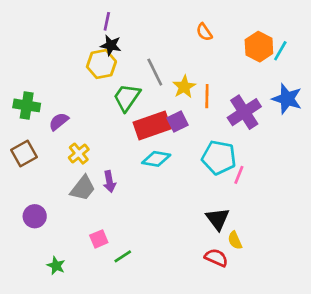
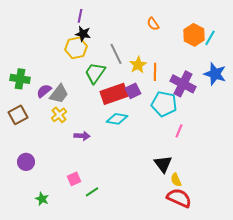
purple cross: (244, 112) -> (183, 84), turned -30
cyan pentagon: (219, 158) -> (164, 104), moved
purple arrow: (109, 182) -> (82, 136), turned -77
gray trapezoid: (83, 188) -> (59, 94), moved
red semicircle: (216, 258) -> (179, 198), moved, size x1.4

